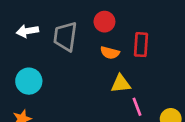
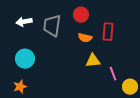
pink line: (137, 107) -> (113, 74), moved

